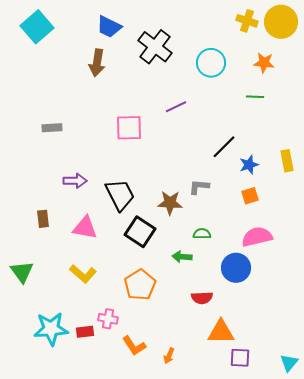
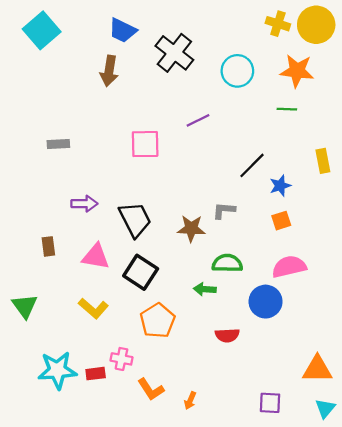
orange star: (264, 63) -> (297, 71), size x1.4
yellow rectangle: (287, 161) -> (323, 161), moved
black square: (140, 232) -> (141, 272), moved
green semicircle: (202, 234) -> (227, 263), size x1.5
orange triangle: (221, 332) -> (317, 369), moved

